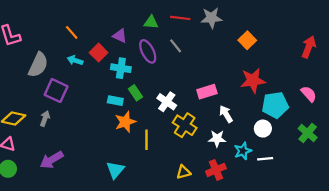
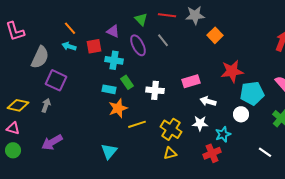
green triangle: (151, 22) -> (141, 19), turned 40
orange square: (247, 40) -> (215, 35), moved
red square: (99, 53) -> (94, 46), turned 35
cyan arrow: (75, 60) -> (69, 46), moved
white cross: (167, 102) -> (155, 90), turned -30
white arrow: (226, 114) -> (208, 101), turned -42
yellow cross: (185, 125) -> (171, 129), moved
yellow line: (147, 140) -> (137, 124), turned 72
white line: (265, 159) -> (265, 152), moved, turned 40
red cross: (216, 170) -> (212, 153), moved

